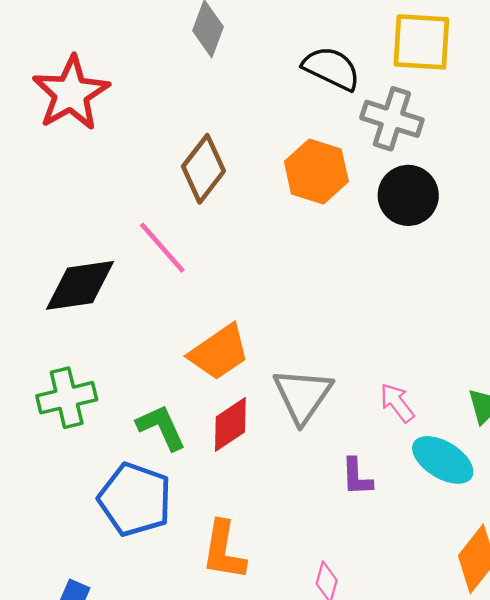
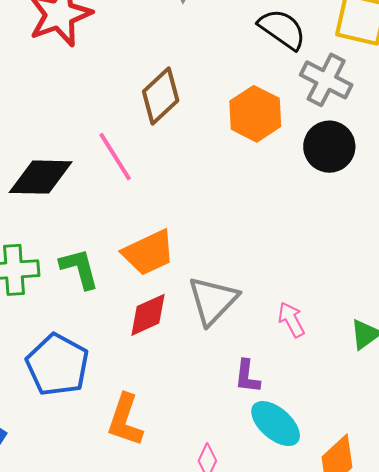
green L-shape: (161, 427) -> (79, 269), moved
cyan ellipse: (443, 460) -> (276, 424), moved

